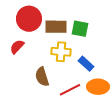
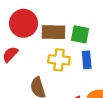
blue rectangle: (86, 64) -> (87, 60), moved, turned 42

